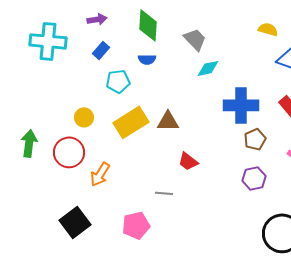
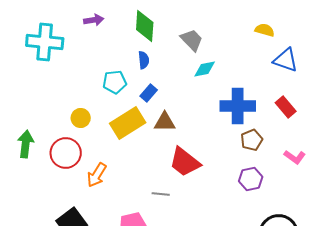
blue rectangle: (101, 50) -> (149, 93), moved
blue semicircle: (147, 59) -> (144, 60), turned -96
red trapezoid: (188, 161) -> (185, 162), size x1.6

